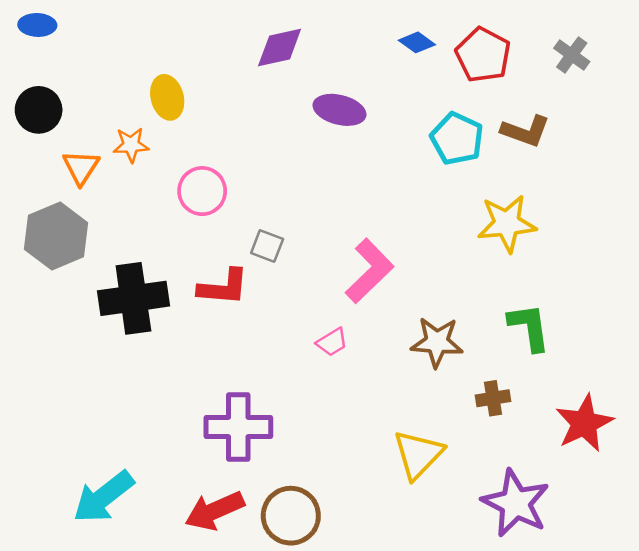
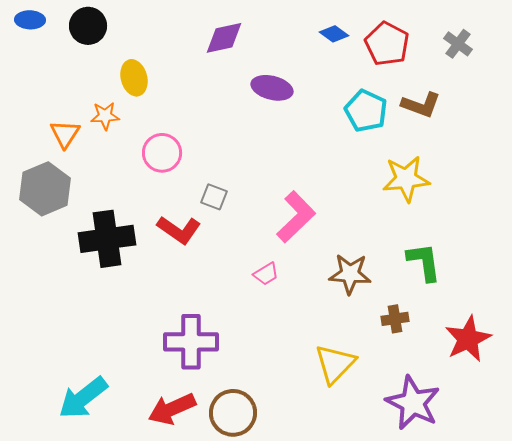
black circle: (39, 110) -> (88, 26), moved
red L-shape: (223, 287) -> (179, 230), turned 30

